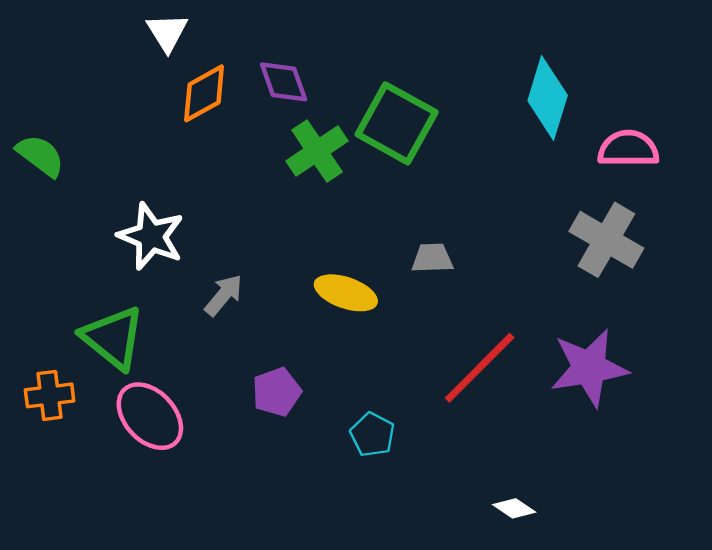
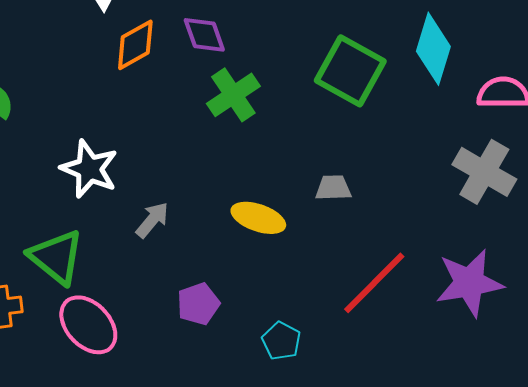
green square: (397, 123) -> (350, 71), moved

